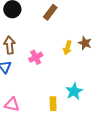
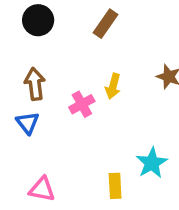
yellow arrow: (68, 48) -> (113, 86), moved

